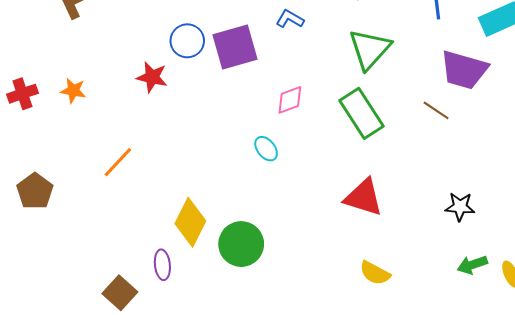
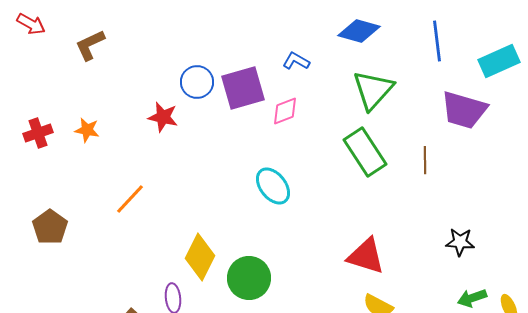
pink diamond: (290, 100) -> (285, 111), moved
brown line: (436, 110) -> (425, 160), moved, turned 56
cyan ellipse: (266, 149) -> (273, 186), size x1.5
red triangle: (364, 197) -> (366, 256), moved

